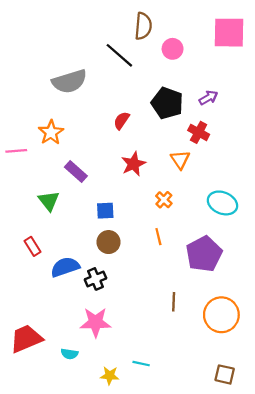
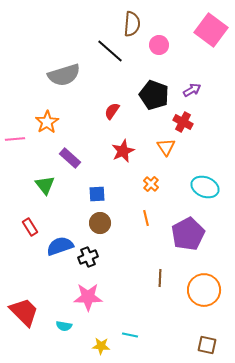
pink square: (229, 33) -> (211, 30), turned 36
red trapezoid: (26, 339) -> (24, 312), turned 68

